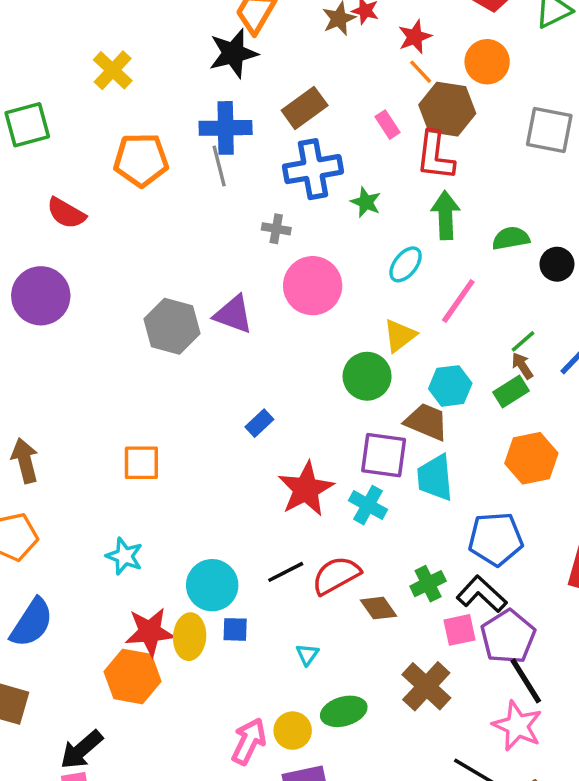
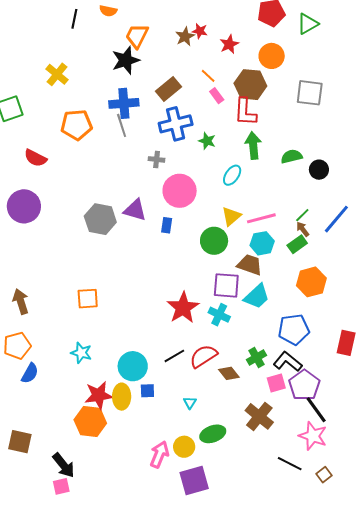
orange line: (421, 72) -> (208, 76), moved
pink line: (458, 301) -> (261, 218), moved, turned 44
blue rectangle: (259, 423) -> (167, 225), moved, turned -35
cyan trapezoid: (435, 478) -> (257, 297), turned -124
blue semicircle: (32, 623) -> (30, 373), moved, size x0.7
black arrow: (81, 750) -> (64, 465), turned -84

